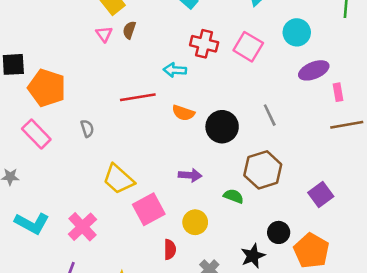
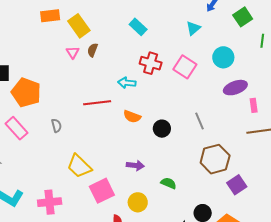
black circle: (222, 127) -> (162, 129), size x0.7
brown hexagon: (263, 170) -> (215, 159), moved
pink cross: (82, 227) -> (50, 202), turned 35

